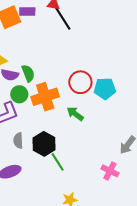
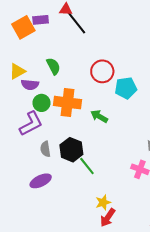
green semicircle: (28, 73) -> (53, 66), moved
red circle: (80, 82) -> (102, 71), moved
orange cross: (45, 97) -> (68, 103), turned 32

